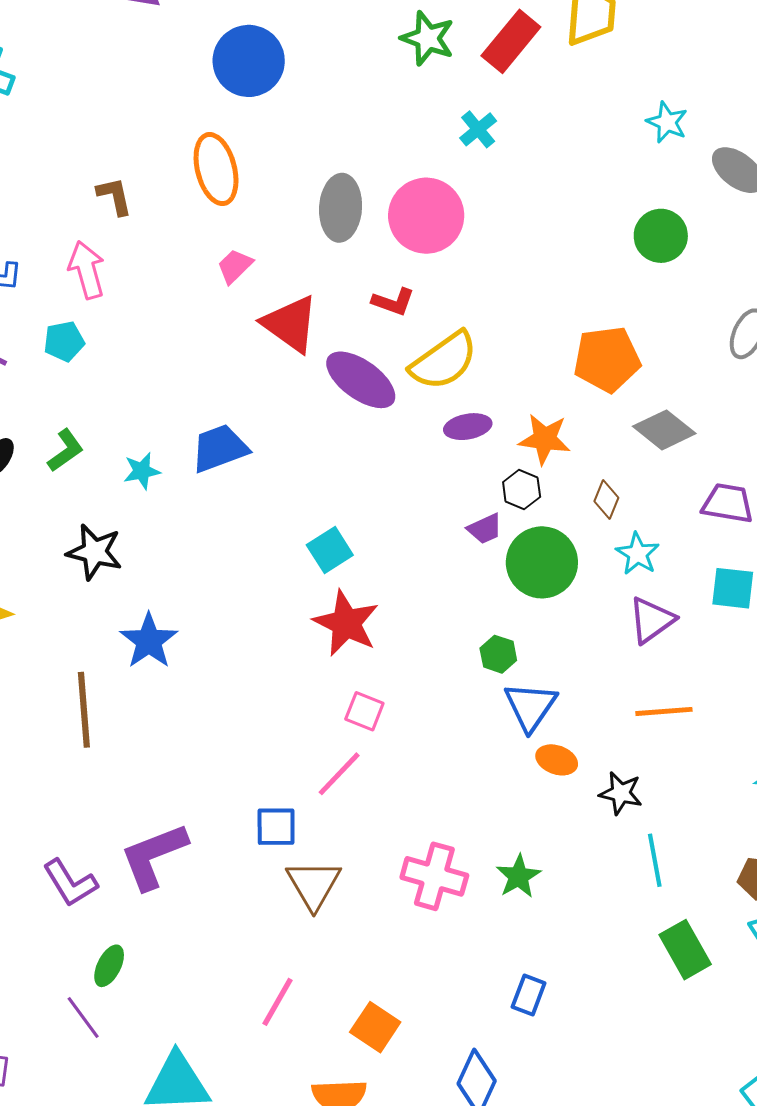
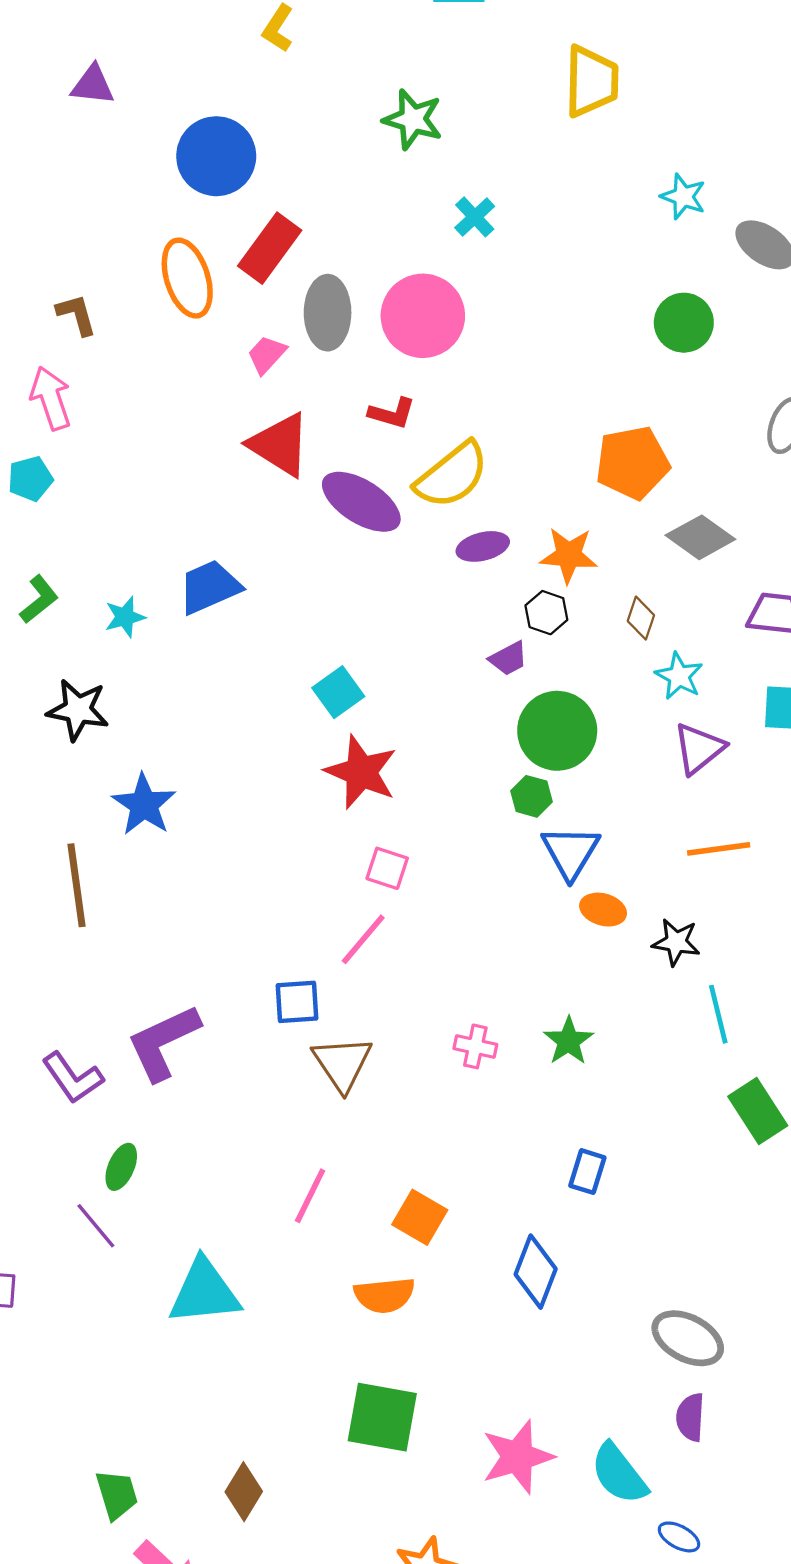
red rectangle: (511, 41) -> (270, 248), moved
pink trapezoid: (235, 266) -> (267, 355), moved
green circle: (542, 562) -> (557, 731), moved
pink cross: (434, 876) -> (475, 1046), size x0.6

